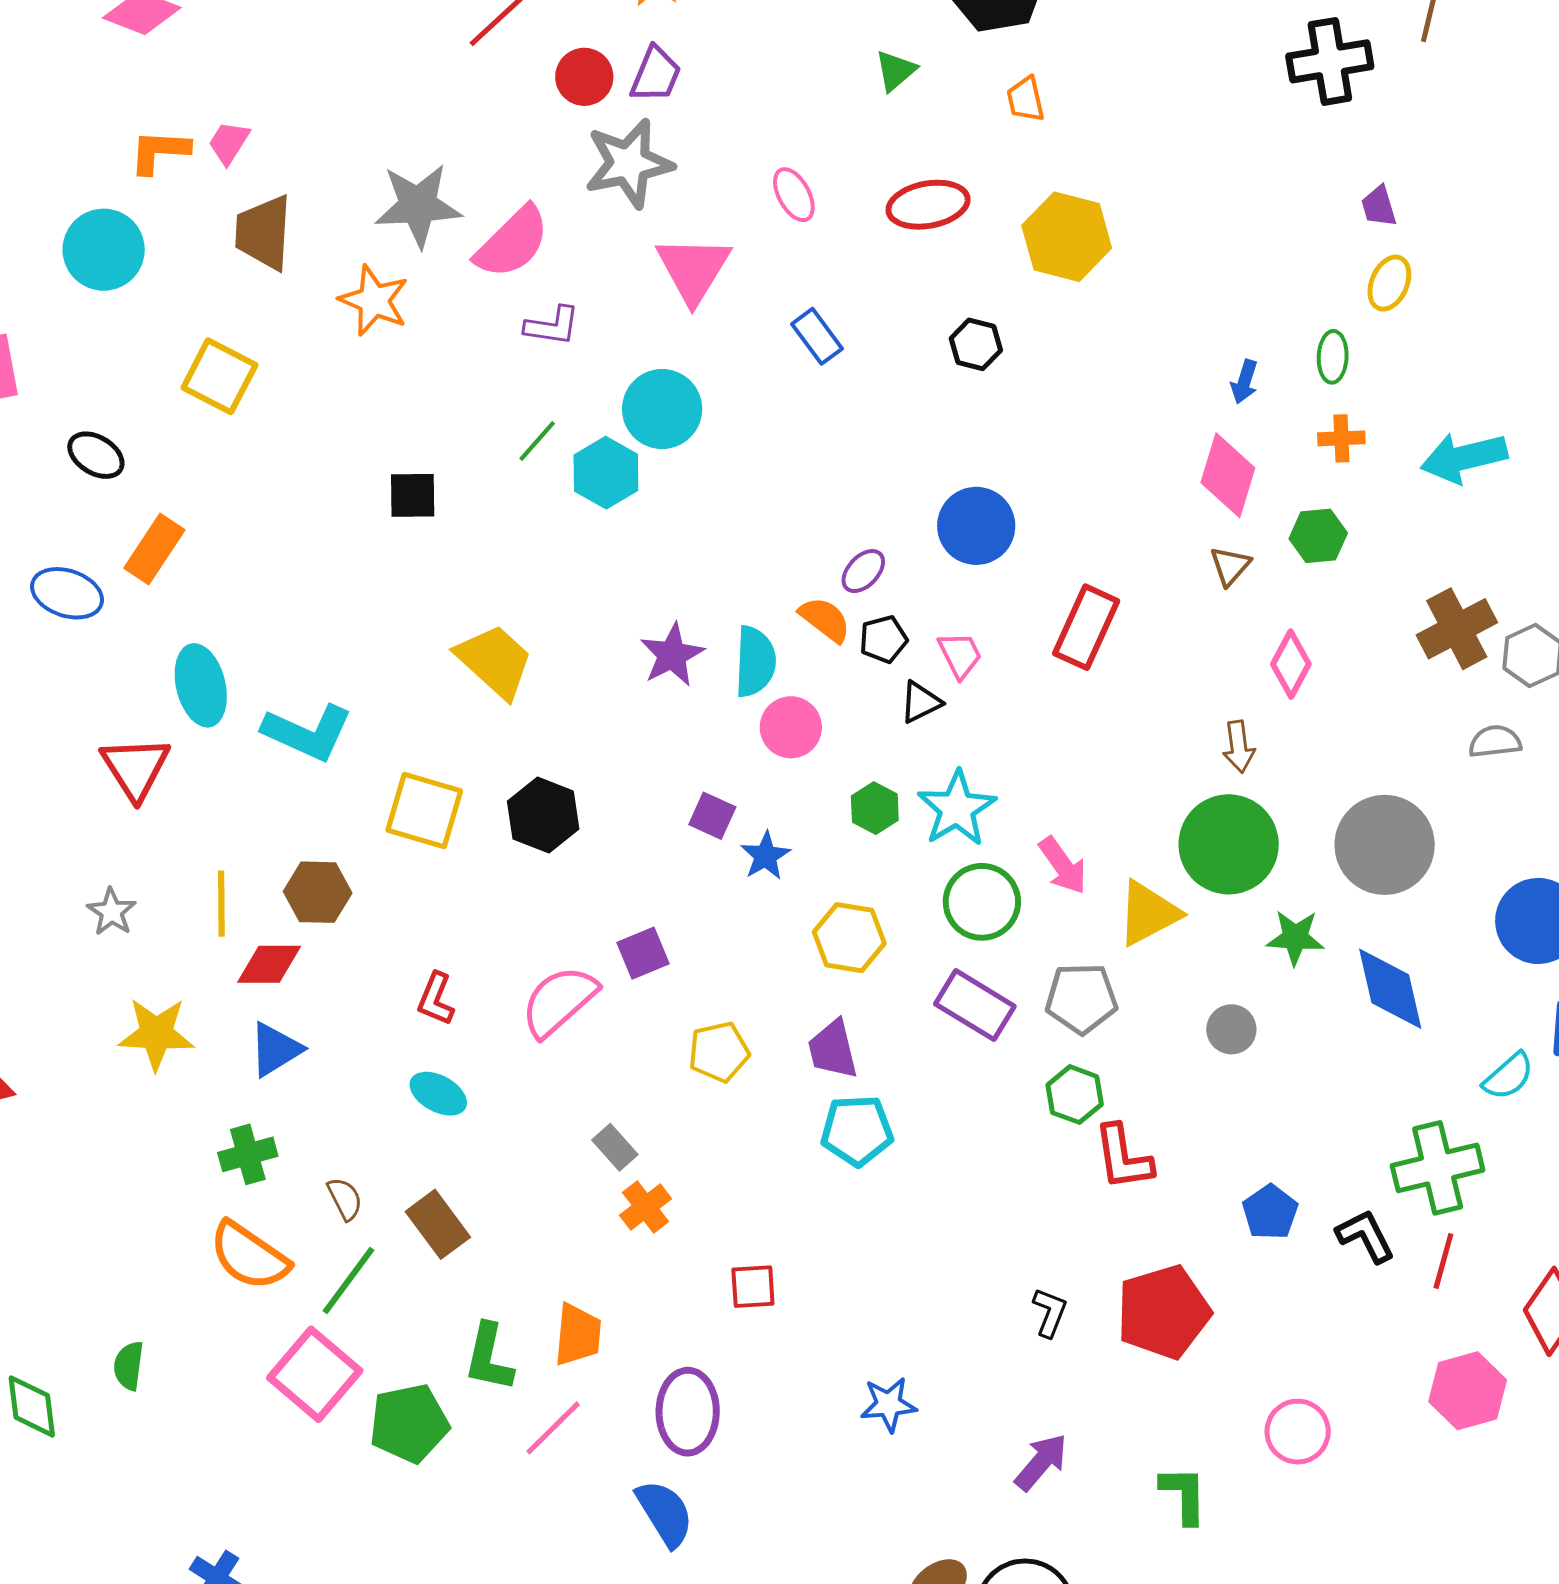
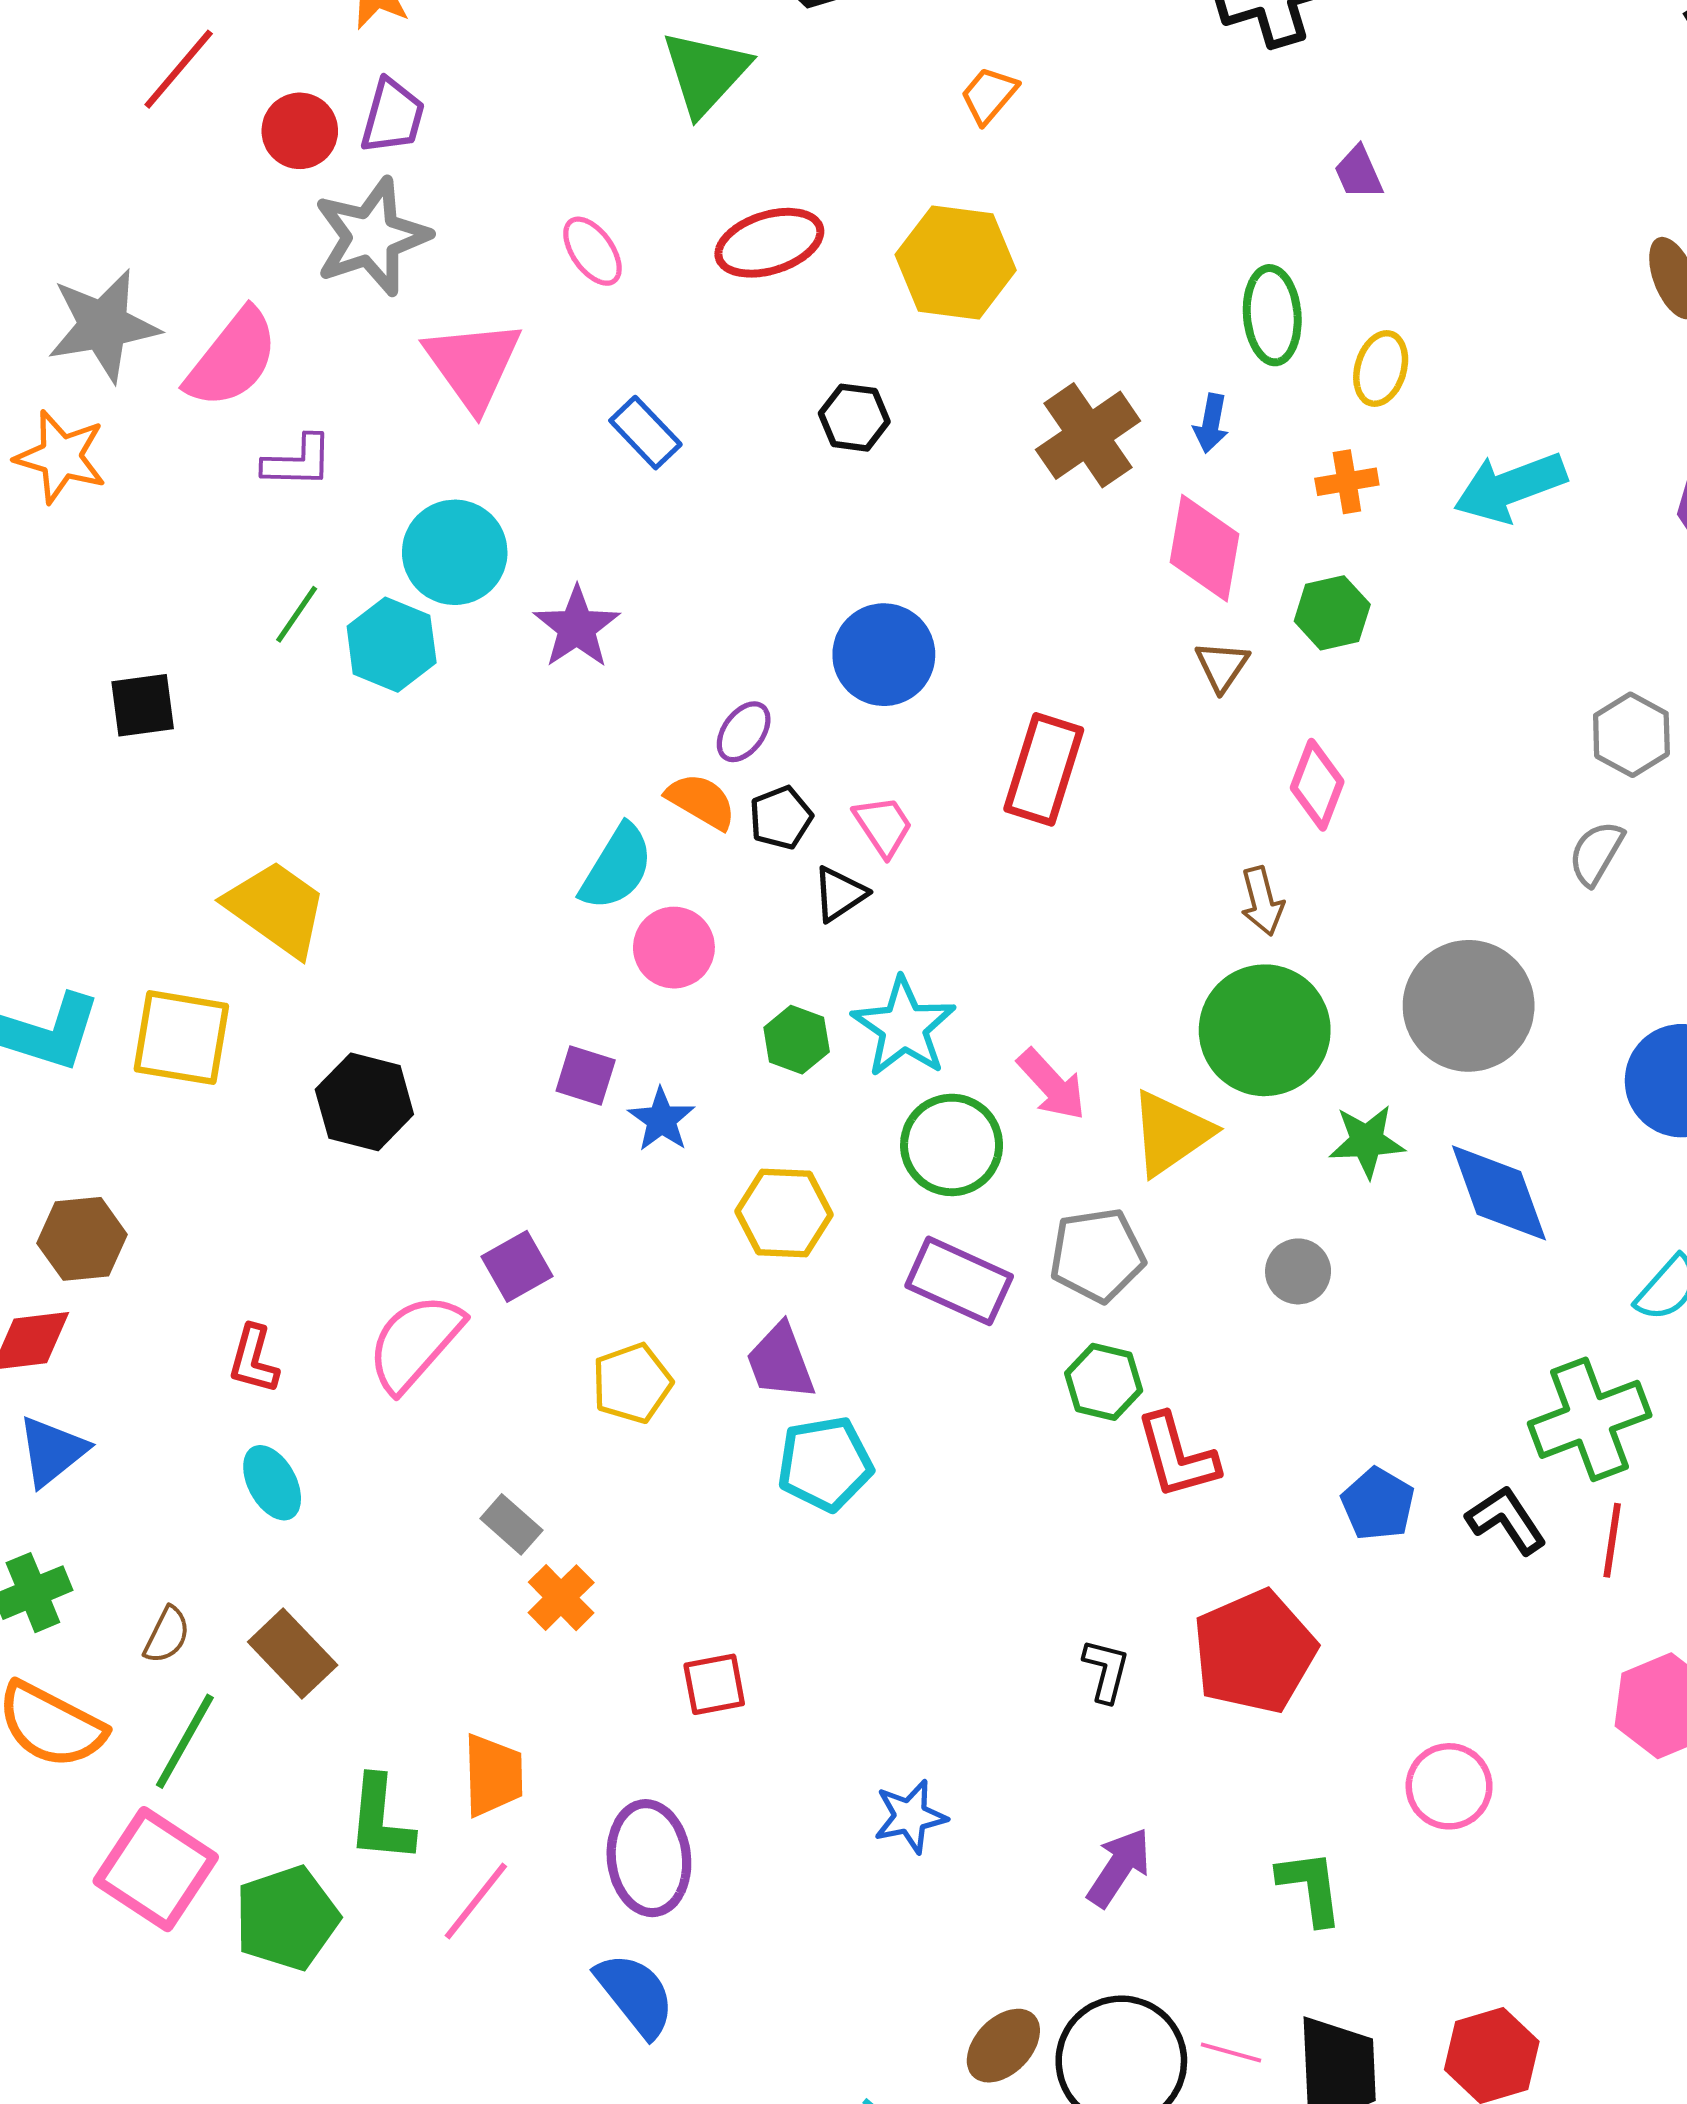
green triangle: (895, 71) -> (705, 73), size x1.6
orange trapezoid: (1026, 99) -> (989, 95), moved, turned 60
yellow ellipse: (1389, 283) -> (1381, 368), moved
green ellipse: (1333, 357) -> (1272, 315), moved, size x1.4
brown cross: (1457, 629) -> (1088, 435), moved
purple star: (672, 655) -> (577, 627), moved
cyan semicircle: (755, 662) -> (617, 867), turned 36
gray semicircle: (1495, 741) -> (1596, 853), turned -46
yellow square: (424, 811) -> (181, 1038), moved
cyan ellipse: (438, 1094) -> (272, 1483), turned 40
brown semicircle: (345, 1199) -> (167, 1635), turned 60

